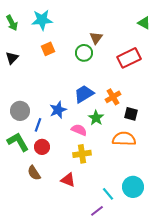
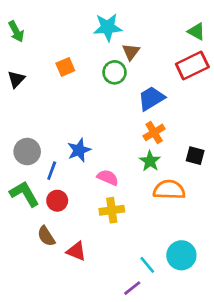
cyan star: (42, 20) -> (108, 27), moved
red rectangle: (129, 58) -> (192, 66), moved
blue trapezoid: (84, 94) -> (151, 98), moved
black square: (131, 114) -> (195, 156), moved
green star: (96, 118) -> (150, 161), moved
red triangle: (68, 180) -> (76, 251), moved

